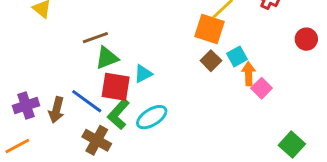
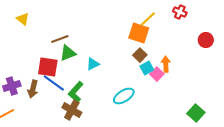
cyan square: (237, 56) -> (147, 68), moved
red square: (116, 87) -> (48, 67), moved
pink square: (262, 88) -> (157, 74), moved
cyan ellipse: (152, 117) -> (124, 96), moved
brown cross: (97, 140) -> (72, 110), moved

